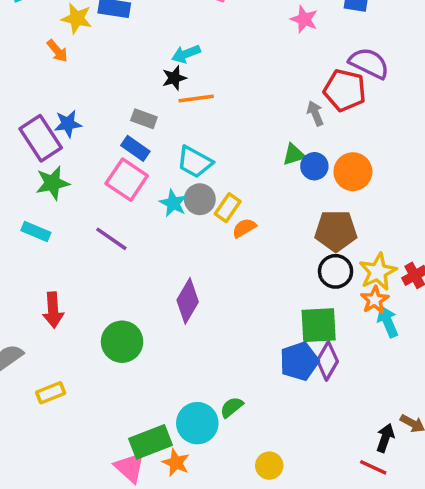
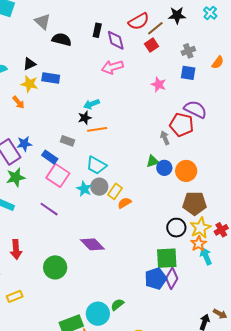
blue rectangle: (135, 148) -> (50, 157), moved
brown pentagon: (336, 231) -> (195, 203), moved
purple diamond: (188, 301) -> (92, 244), turned -75

